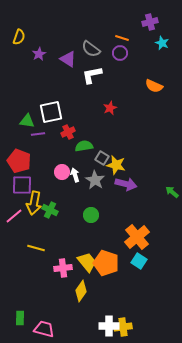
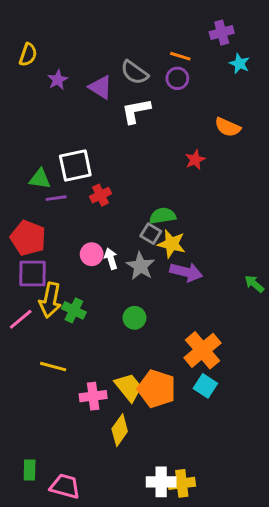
red star: (110, 108) -> (195, 160), moved
green semicircle: (84, 146) -> (163, 216), moved

